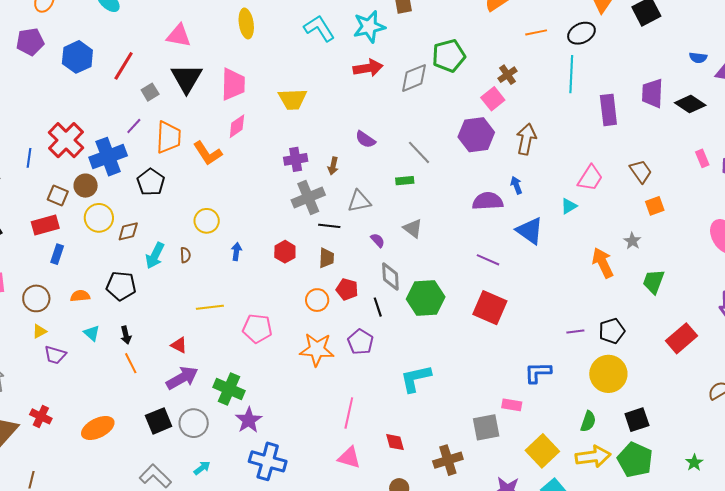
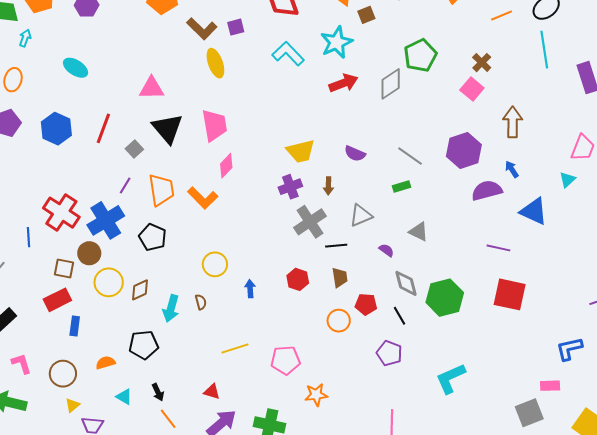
yellow trapezoid: (293, 99) -> (301, 151), moved
purple hexagon: (476, 135) -> (464, 150), moved
orange star: (317, 350) -> (316, 395), moved, size x0.7

